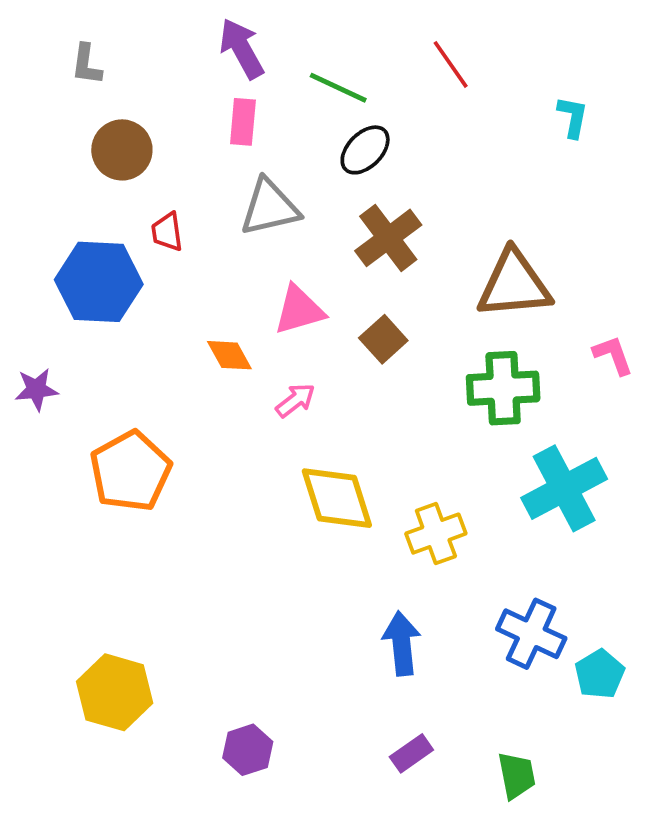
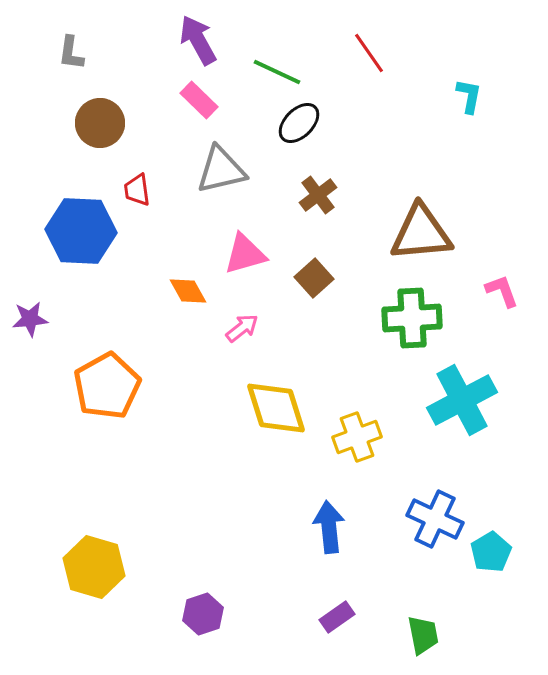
pink rectangle: (243, 122) -> (199, 100), turned -51
brown cross: (388, 238) -> (318, 195), size x0.7

